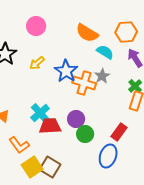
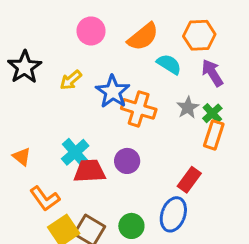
pink circle: (36, 26) -> (91, 31), moved
orange semicircle: (87, 33) -> (143, 37), turned -70
gray star: (102, 76) -> (188, 108), moved
green circle: (85, 134) -> (131, 226), moved

